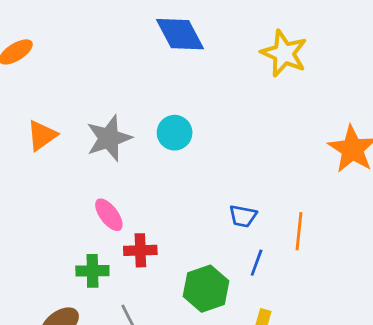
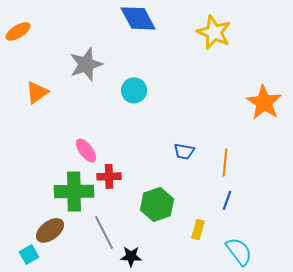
gray star: (109, 138) -> (86, 64), moved
blue line: (257, 263) -> (227, 200), moved
green cross: (92, 271) -> (74, 191), size x1.6

